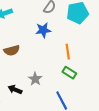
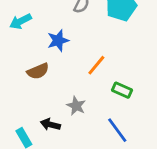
blue star: (43, 30) -> (58, 41), moved
orange line: (68, 52) -> (96, 65), moved, turned 56

